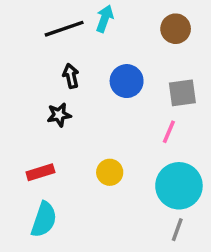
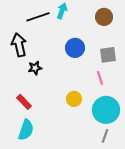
black arrow: (71, 76) -> (19, 45), moved, size x1.6
pink line: (169, 132) -> (100, 78), turned -40
red rectangle: (40, 172) -> (24, 102), turned 63
yellow circle: (110, 172) -> (74, 99), moved

